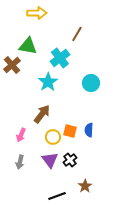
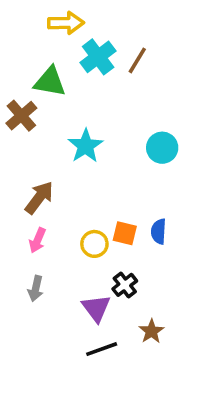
cyan cross: (60, 58) -> (98, 57), moved
brown arrow: (42, 114) -> (39, 198), moved
purple triangle: (50, 160) -> (96, 308), moved

